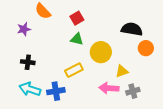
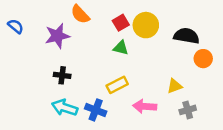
purple star: (24, 29) -> (57, 36), size x1.5
yellow circle: (101, 52) -> (146, 25), moved
pink arrow: (109, 88) -> (145, 106), moved
blue cross: (56, 91) -> (96, 110), turned 30

